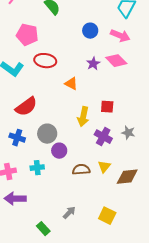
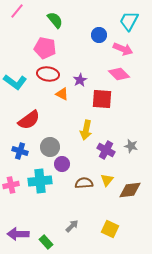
blue circle: (90, 31) -> (99, 35), moved
pink pentagon: (27, 35) -> (45, 48), moved
purple star: (93, 64) -> (80, 80), moved
orange triangle: (71, 84) -> (62, 94), moved
red square: (107, 107) -> (102, 99), moved, size x1.5
cyan cross: (37, 168) -> (40, 181), size x1.6
purple arrow: (15, 199) -> (18, 234), moved

